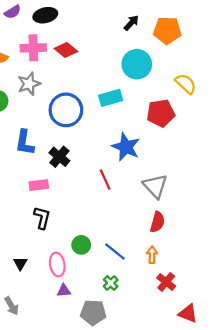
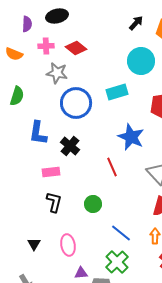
purple semicircle: (13, 12) -> (27, 24), moved, turned -56
pink cross: (33, 48) -> (46, 46), size x0.7
gray star: (29, 84) -> (57, 73), moved, turned 30
green circle: (81, 245) -> (93, 204), moved
green cross: (111, 283) -> (117, 262), size x1.6
purple triangle: (64, 291) -> (81, 273), moved

